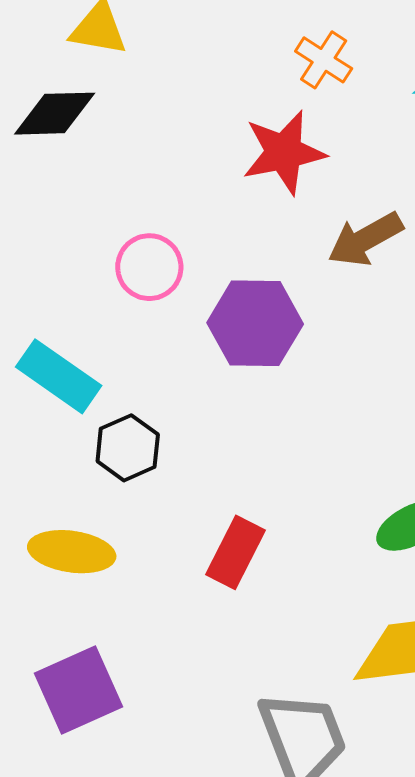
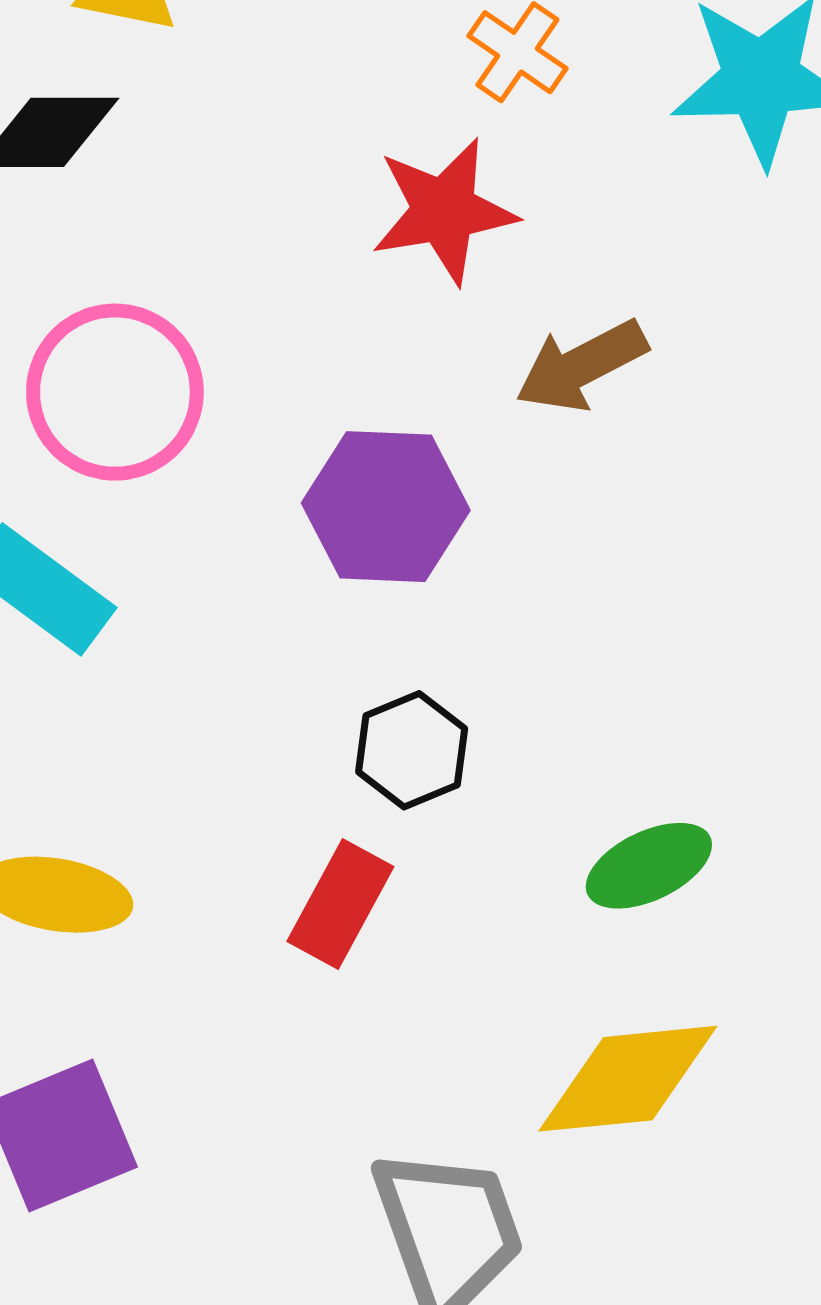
pink circle: (149, 267) -> (115, 392), moved, size x1.5
black hexagon: (128, 448) -> (412, 750), moved

